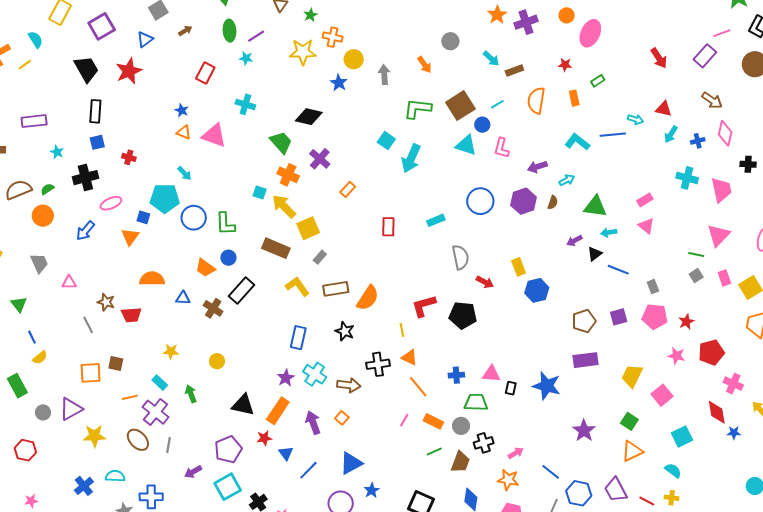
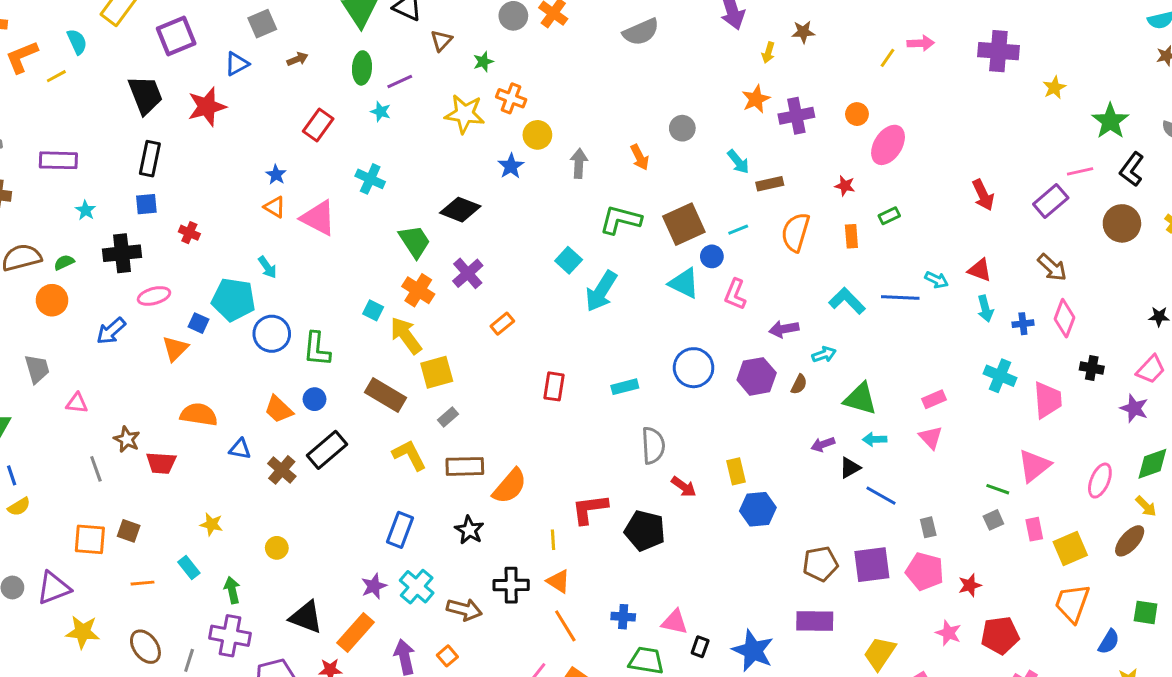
cyan arrow: (671, 134) -> (985, 309), turned -54
purple square: (619, 317) -> (872, 565), size x1.5
purple cross: (155, 412) -> (230, 636), moved, turned -36

